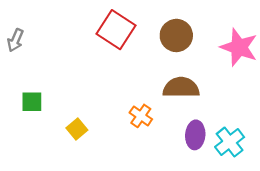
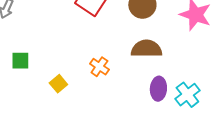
orange cross: (141, 116) -> (99, 67), moved

